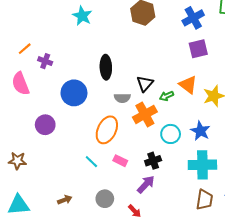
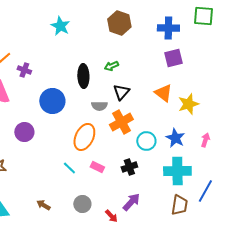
blue cross: (193, 18) -> (168, 28), turned 30
green arrow: (166, 96) -> (111, 66), moved
purple arrow: (146, 184) -> (131, 202), moved
brown arrow: (65, 200) -> (43, 205), turned -128

